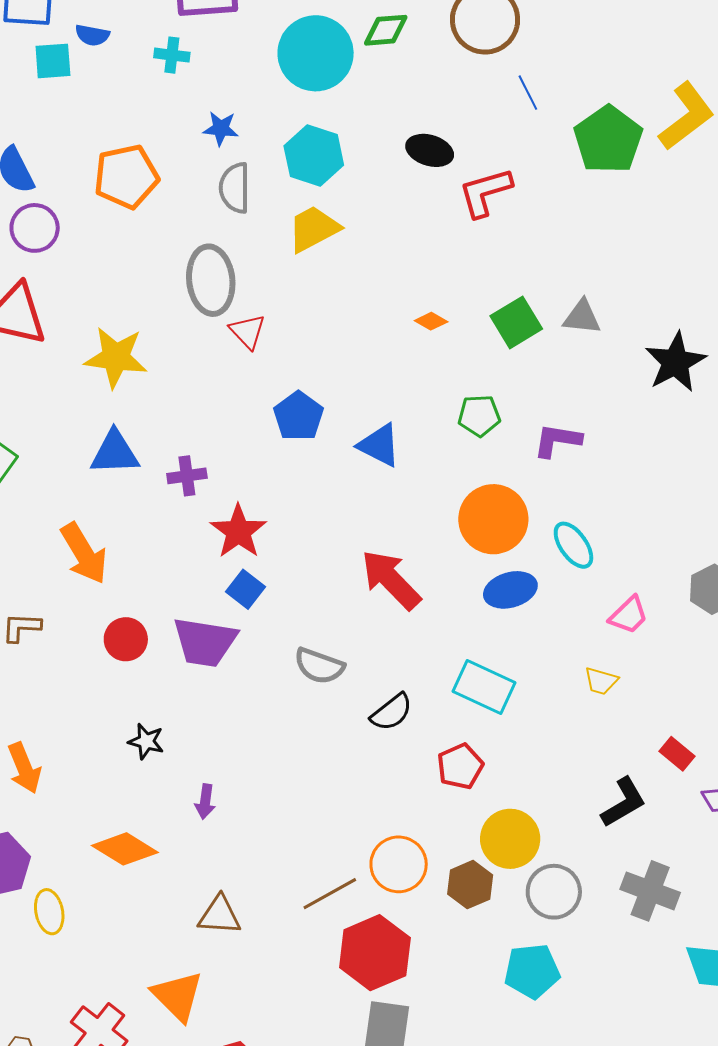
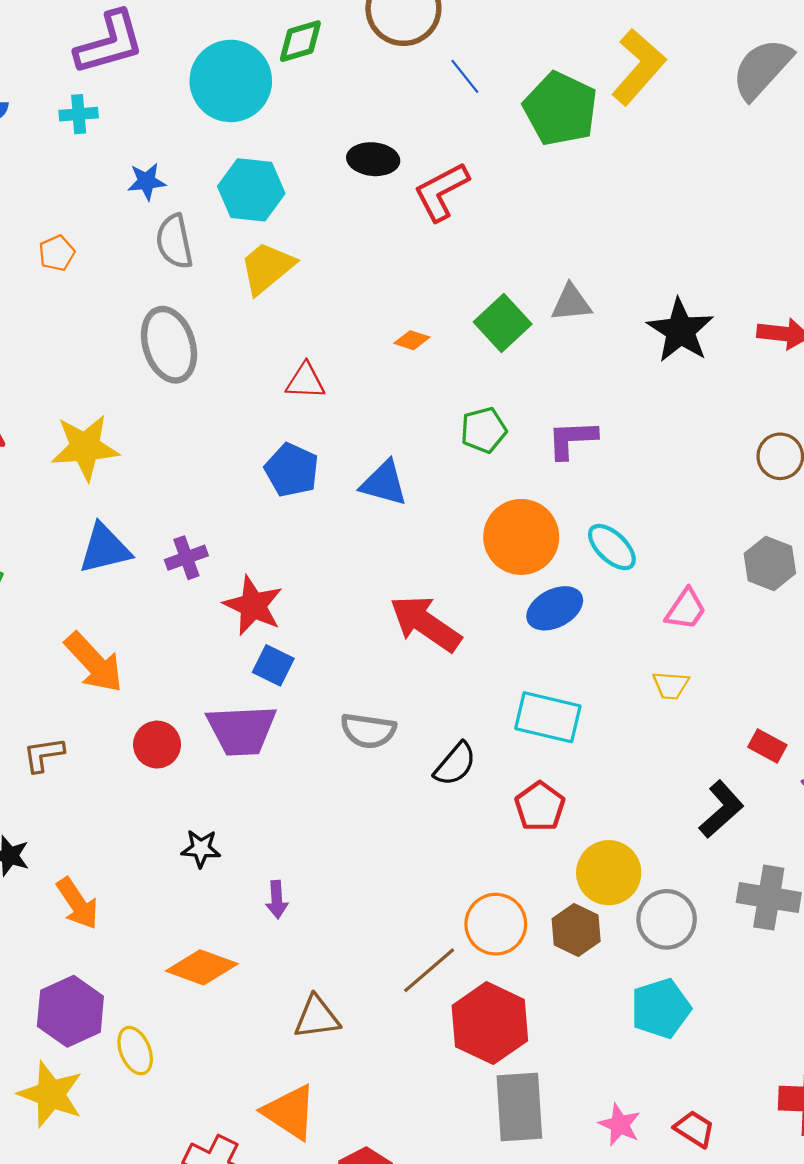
orange pentagon: (126, 177) -> (57, 253), size x0.5
red triangle: (247, 332) -> (305, 381), moved, turned -33

